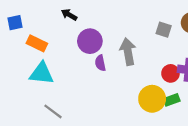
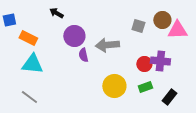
gray arrow: (128, 52) -> (107, 45), turned -85
yellow circle: (152, 99) -> (114, 86), moved
gray line: (53, 111) -> (29, 97), moved

